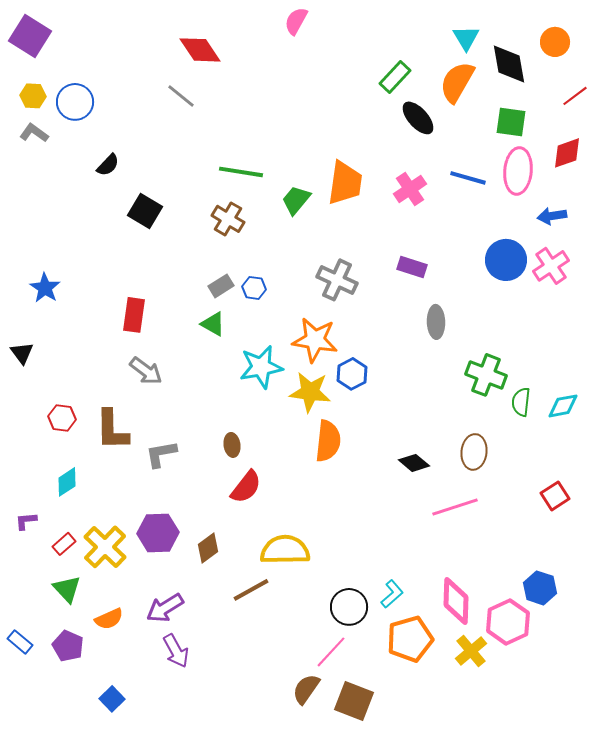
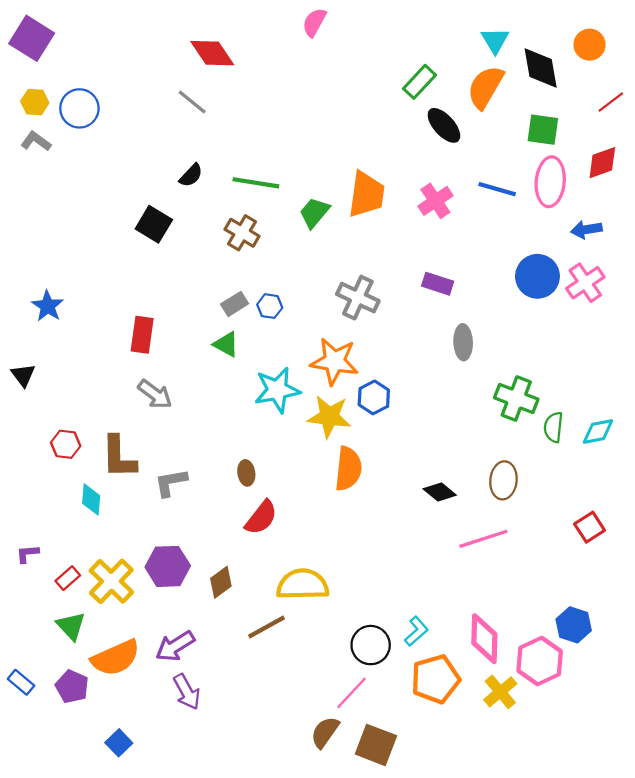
black semicircle: (108, 165) -> (191, 175), moved
cyan diamond: (67, 482) -> (91, 499), moved, turned -52
orange semicircle: (109, 619) -> (116, 658), size x1.6

